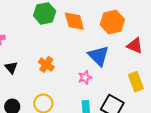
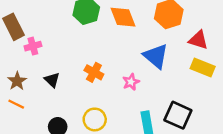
pink star: (85, 77) -> (131, 82), moved
yellow rectangle: (136, 82) -> (203, 68), moved, turned -42

